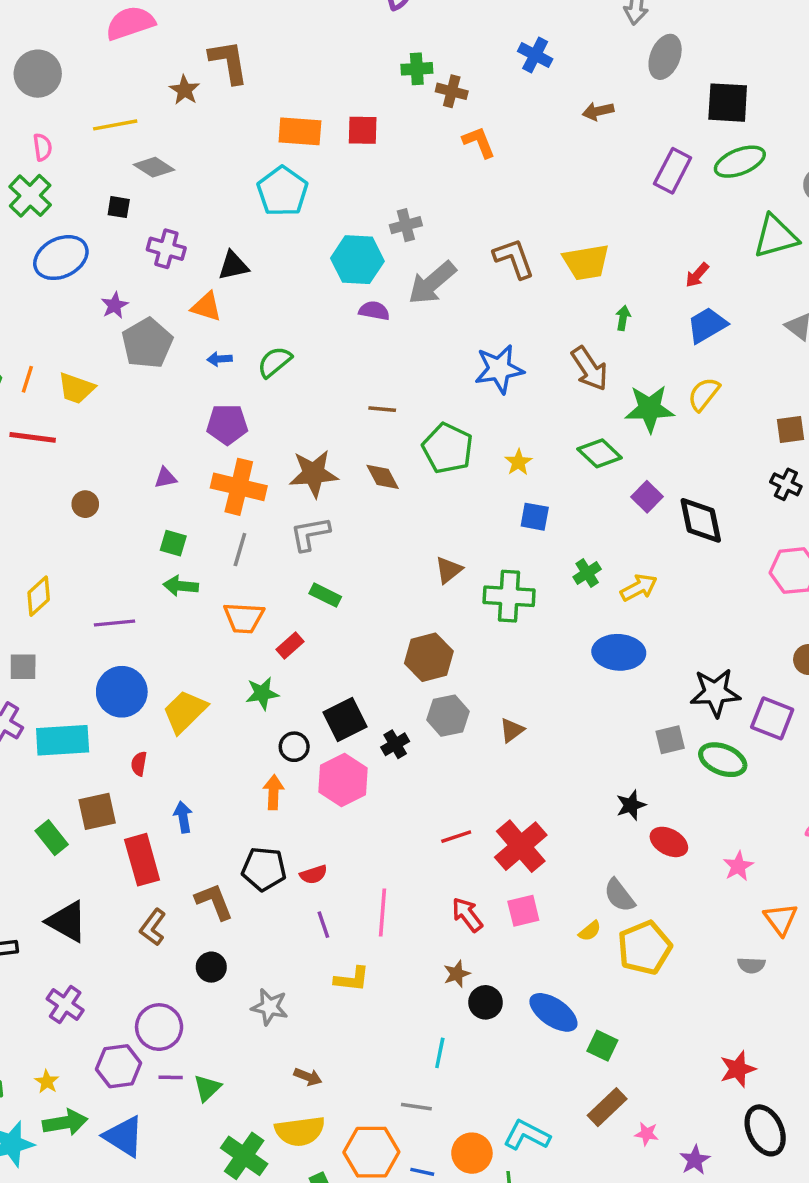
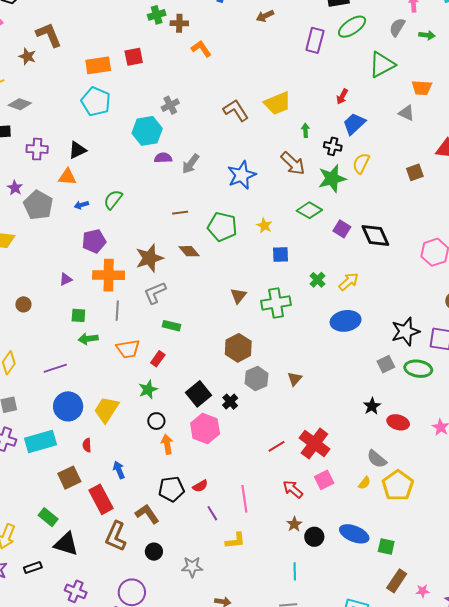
gray arrow: (432, 283) -> (191, 164), moved, size x0.7
black cross: (786, 484) -> (333, 146), moved
black circle: (294, 747) -> (156, 421), moved
green rectangle: (52, 838) -> (48, 517), moved
brown L-shape: (153, 927) -> (116, 536), size x1.4

